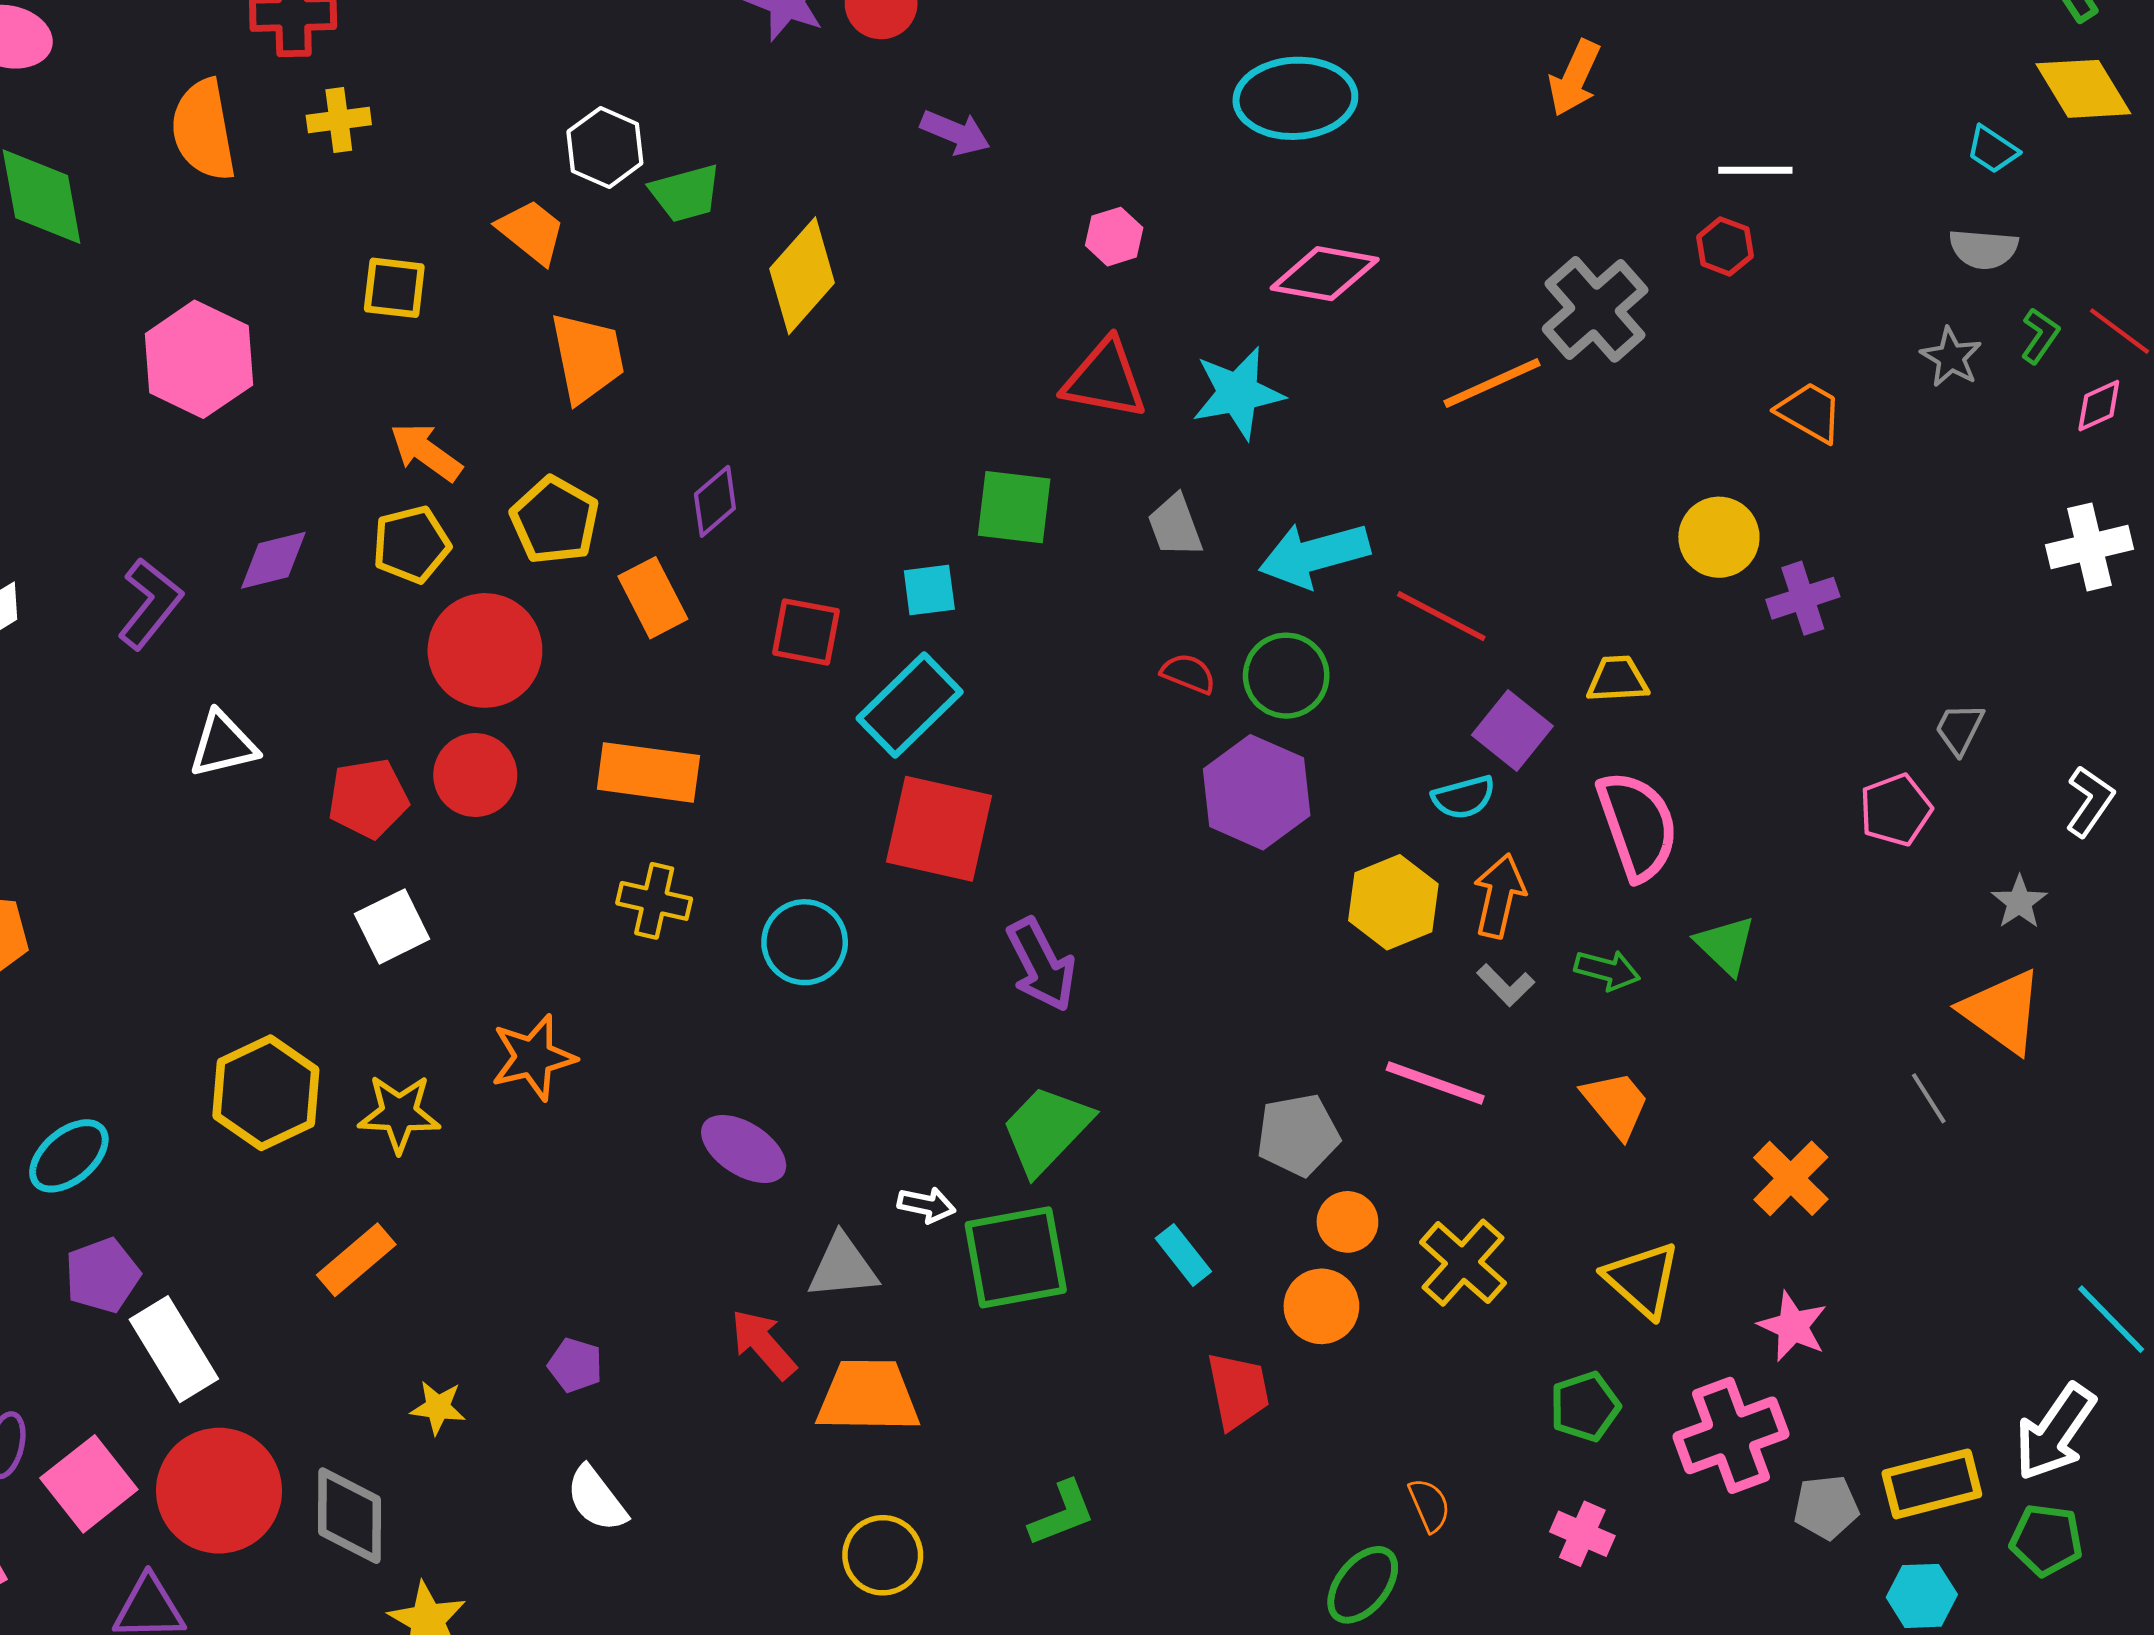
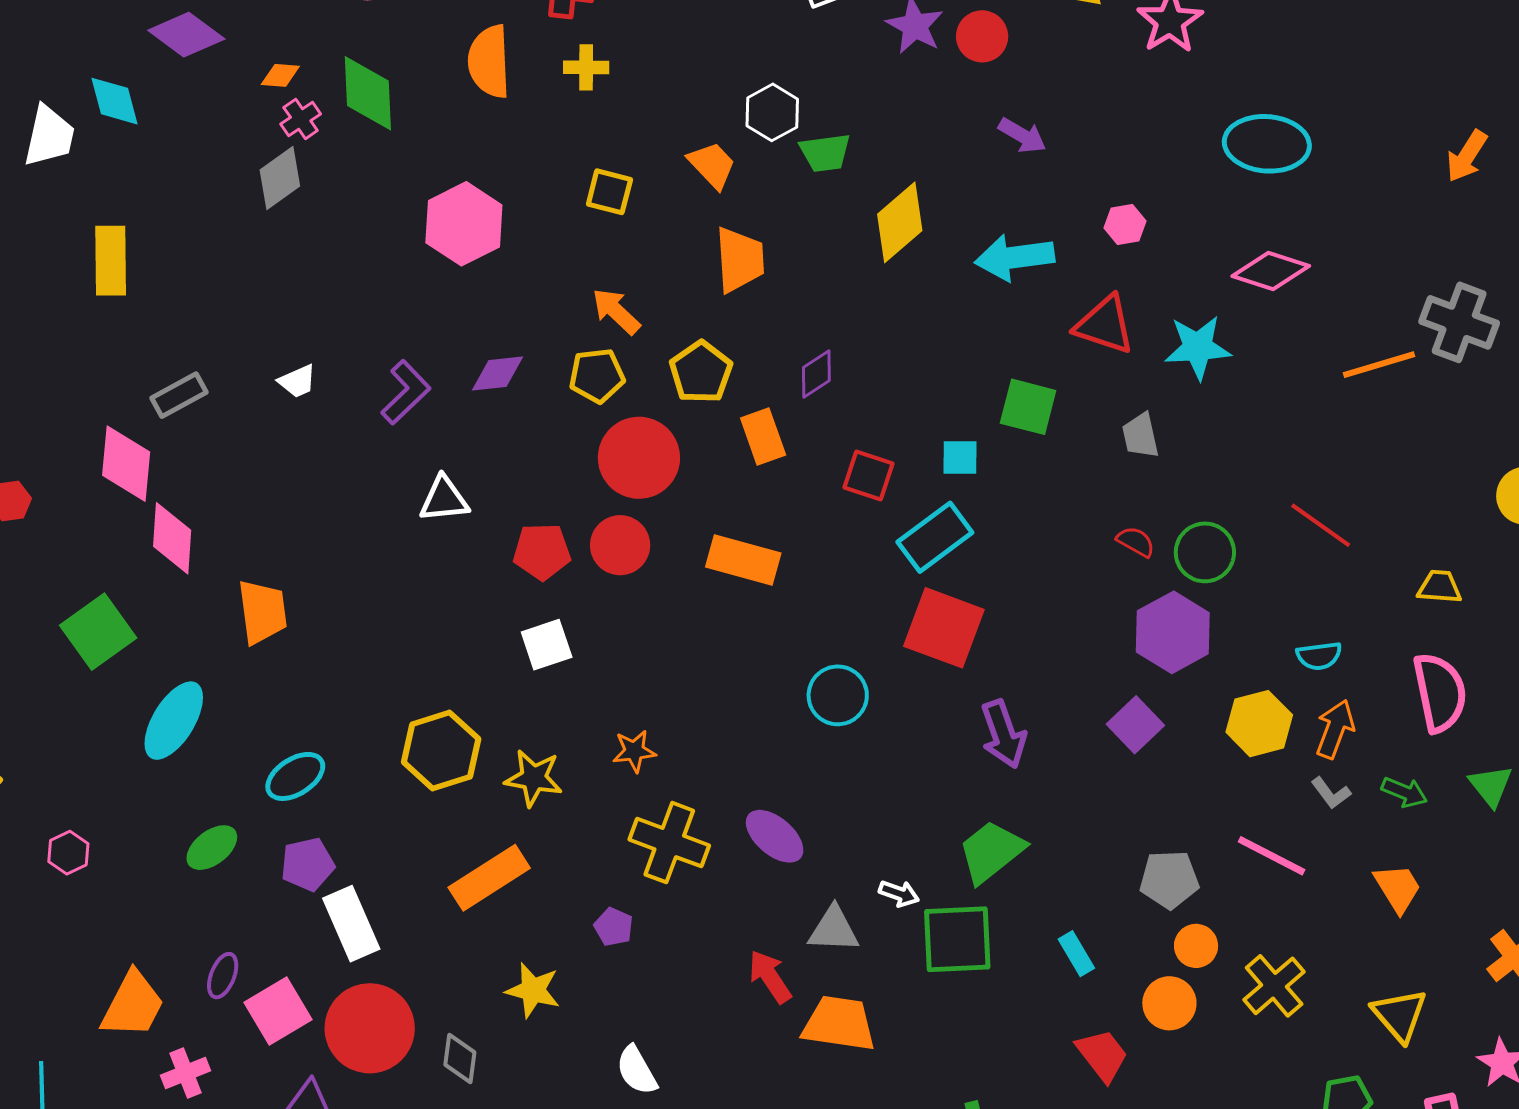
gray cross: (1595, 309) -> (1459, 322), turned -36
cyan arrow: (1314, 555) -> (1015, 257), moved
purple square: (1512, 731) -> (1135, 725), moved
yellow cross: (654, 901) -> (669, 843), moved, size x1.5
orange star: (533, 1057) -> (634, 751), size x0.7
orange rectangle: (356, 1260) -> (489, 878), size x1.4
purple pentagon: (575, 1365) -> (614, 927), moved
red trapezoid: (1238, 1391) -> (1102, 1055), turned -34
yellow star: (438, 1407) -> (533, 990), size x1.4
gray diamond: (350, 1516) -> (460, 1059), size x0.7

